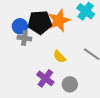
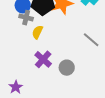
yellow semicircle: (59, 57) -> (37, 32), moved, turned 64

